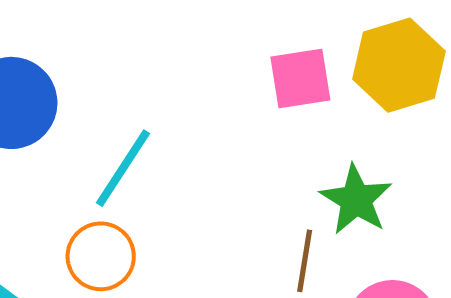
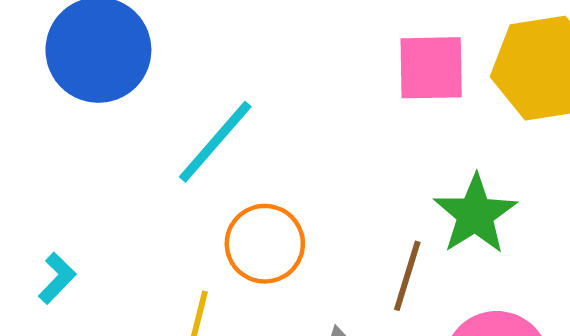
orange circle: (101, 256) -> (265, 244), moved

